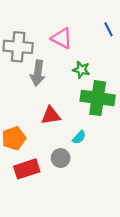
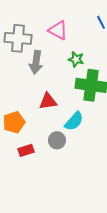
cyan semicircle: (79, 137) -> (74, 121), size x1.5
red rectangle: (27, 169) -> (26, 150), size x0.7

